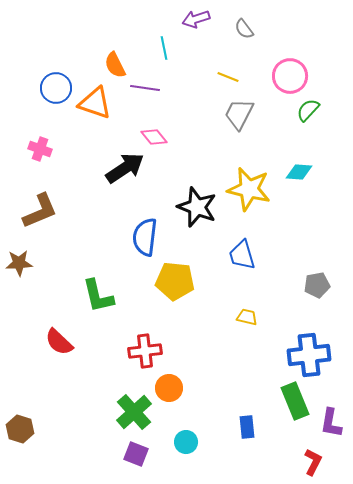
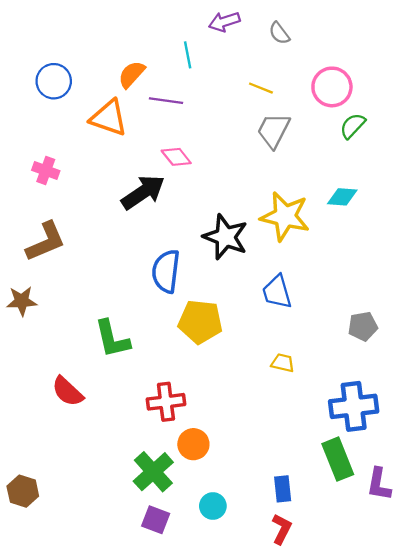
orange semicircle: (115, 65) -> (132, 74), turned 68
blue circle: (56, 88) -> (54, 81), moved
red L-shape: (313, 462) -> (282, 529), moved

